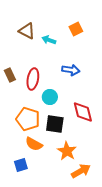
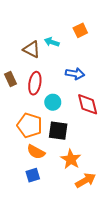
brown triangle: (27, 31) -> (32, 49), moved
red diamond: (83, 112) -> (88, 104), moved
blue square: (21, 165) -> (33, 175), moved

